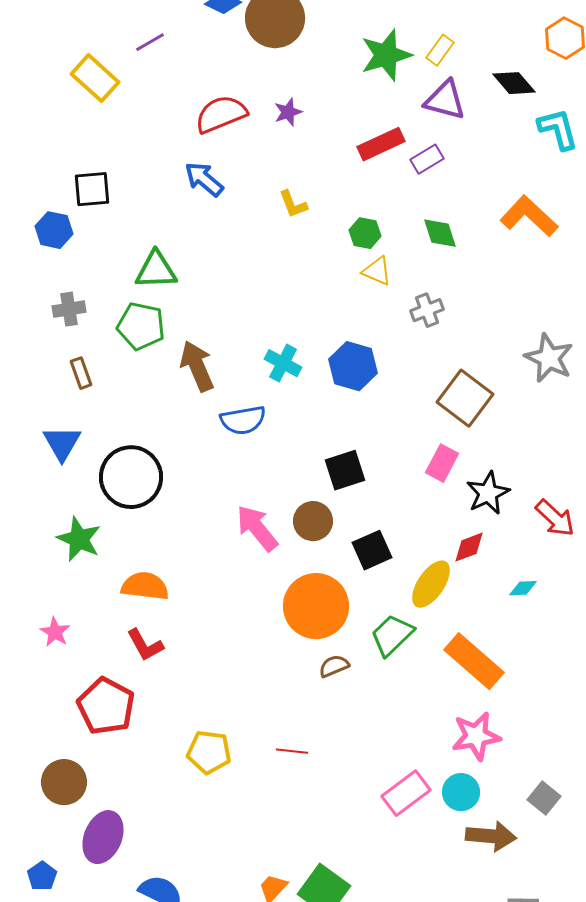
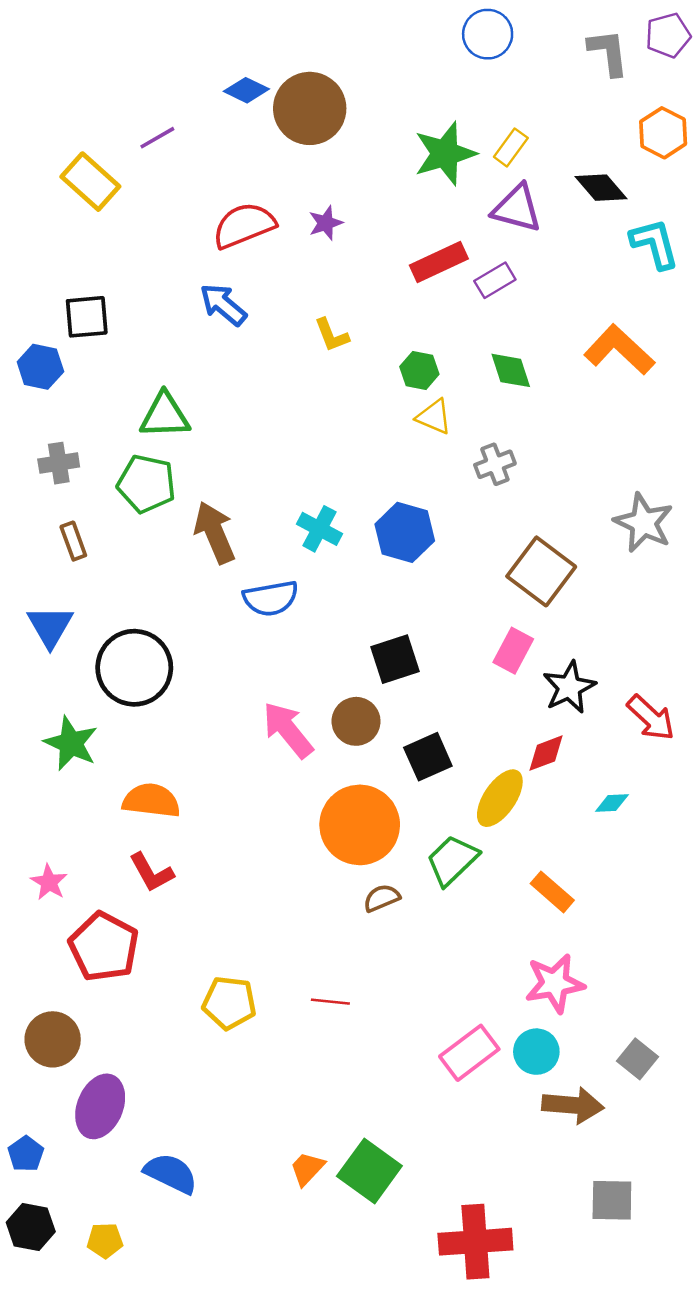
pink star: (55, 632) -> (49, 882), moved
orange rectangle: (474, 661) -> (552, 892), size x0.6

